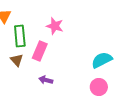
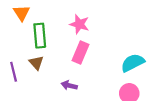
pink rectangle: (40, 51) -> (80, 53), moved

